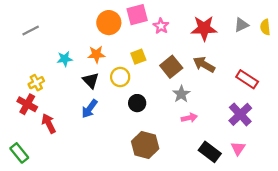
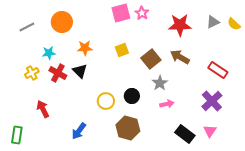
orange circle: (109, 23) -> (62, 22), moved
pink star: (161, 26) -> (142, 13), moved
yellow semicircle: (265, 27) -> (234, 24), turned -40
cyan star: (65, 59) -> (49, 53), moved
yellow circle: (120, 77) -> (106, 101), moved
black circle: (137, 103) -> (132, 96), moved
red cross: (27, 104) -> (58, 73), moved
blue arrow: (90, 109) -> (79, 131), moved
green rectangle: (19, 153) -> (17, 135), turned 48

